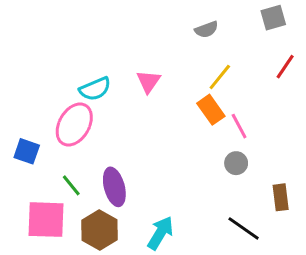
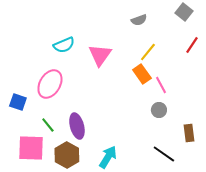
gray square: (273, 18) -> (184, 12), turned -36
pink triangle: (149, 81) -> (100, 55), size x1.4
cyan semicircle: (95, 89) -> (64, 45), moved

